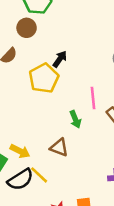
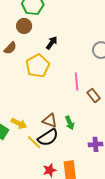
black arrow: (60, 59) -> (52, 43), moved
green arrow: (75, 119) -> (70, 123), moved
black semicircle: (20, 179) -> (48, 137), moved

